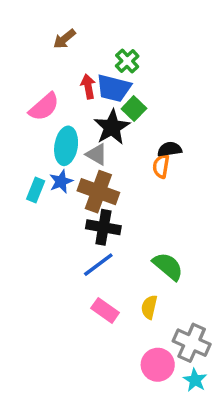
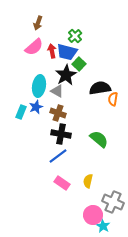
brown arrow: (64, 39) -> (38, 23), turned -32
pink semicircle: (44, 107) -> (34, 47), moved
black semicircle: (170, 149) -> (100, 88), size x1.5
orange semicircle: (161, 166) -> (113, 99), moved
brown cross: (98, 192) -> (58, 113), size x0.7
green semicircle: (168, 266) -> (99, 139), moved
cyan star: (195, 380) -> (103, 226), moved

